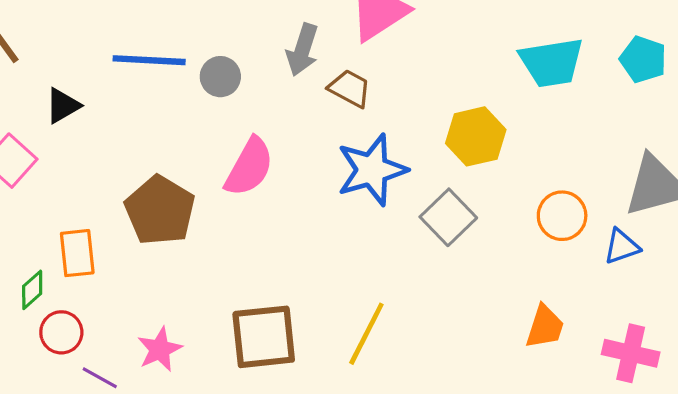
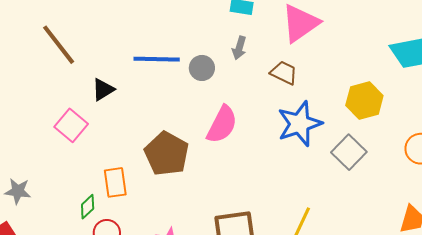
gray arrow: (302, 50) -> (239, 48), moved, size x0.7

